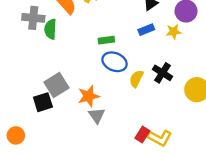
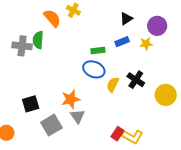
gray cross: (33, 18) -> (22, 46), moved
green rectangle: (106, 40) -> (98, 50), moved
gray square: (57, 85) -> (51, 125), moved

